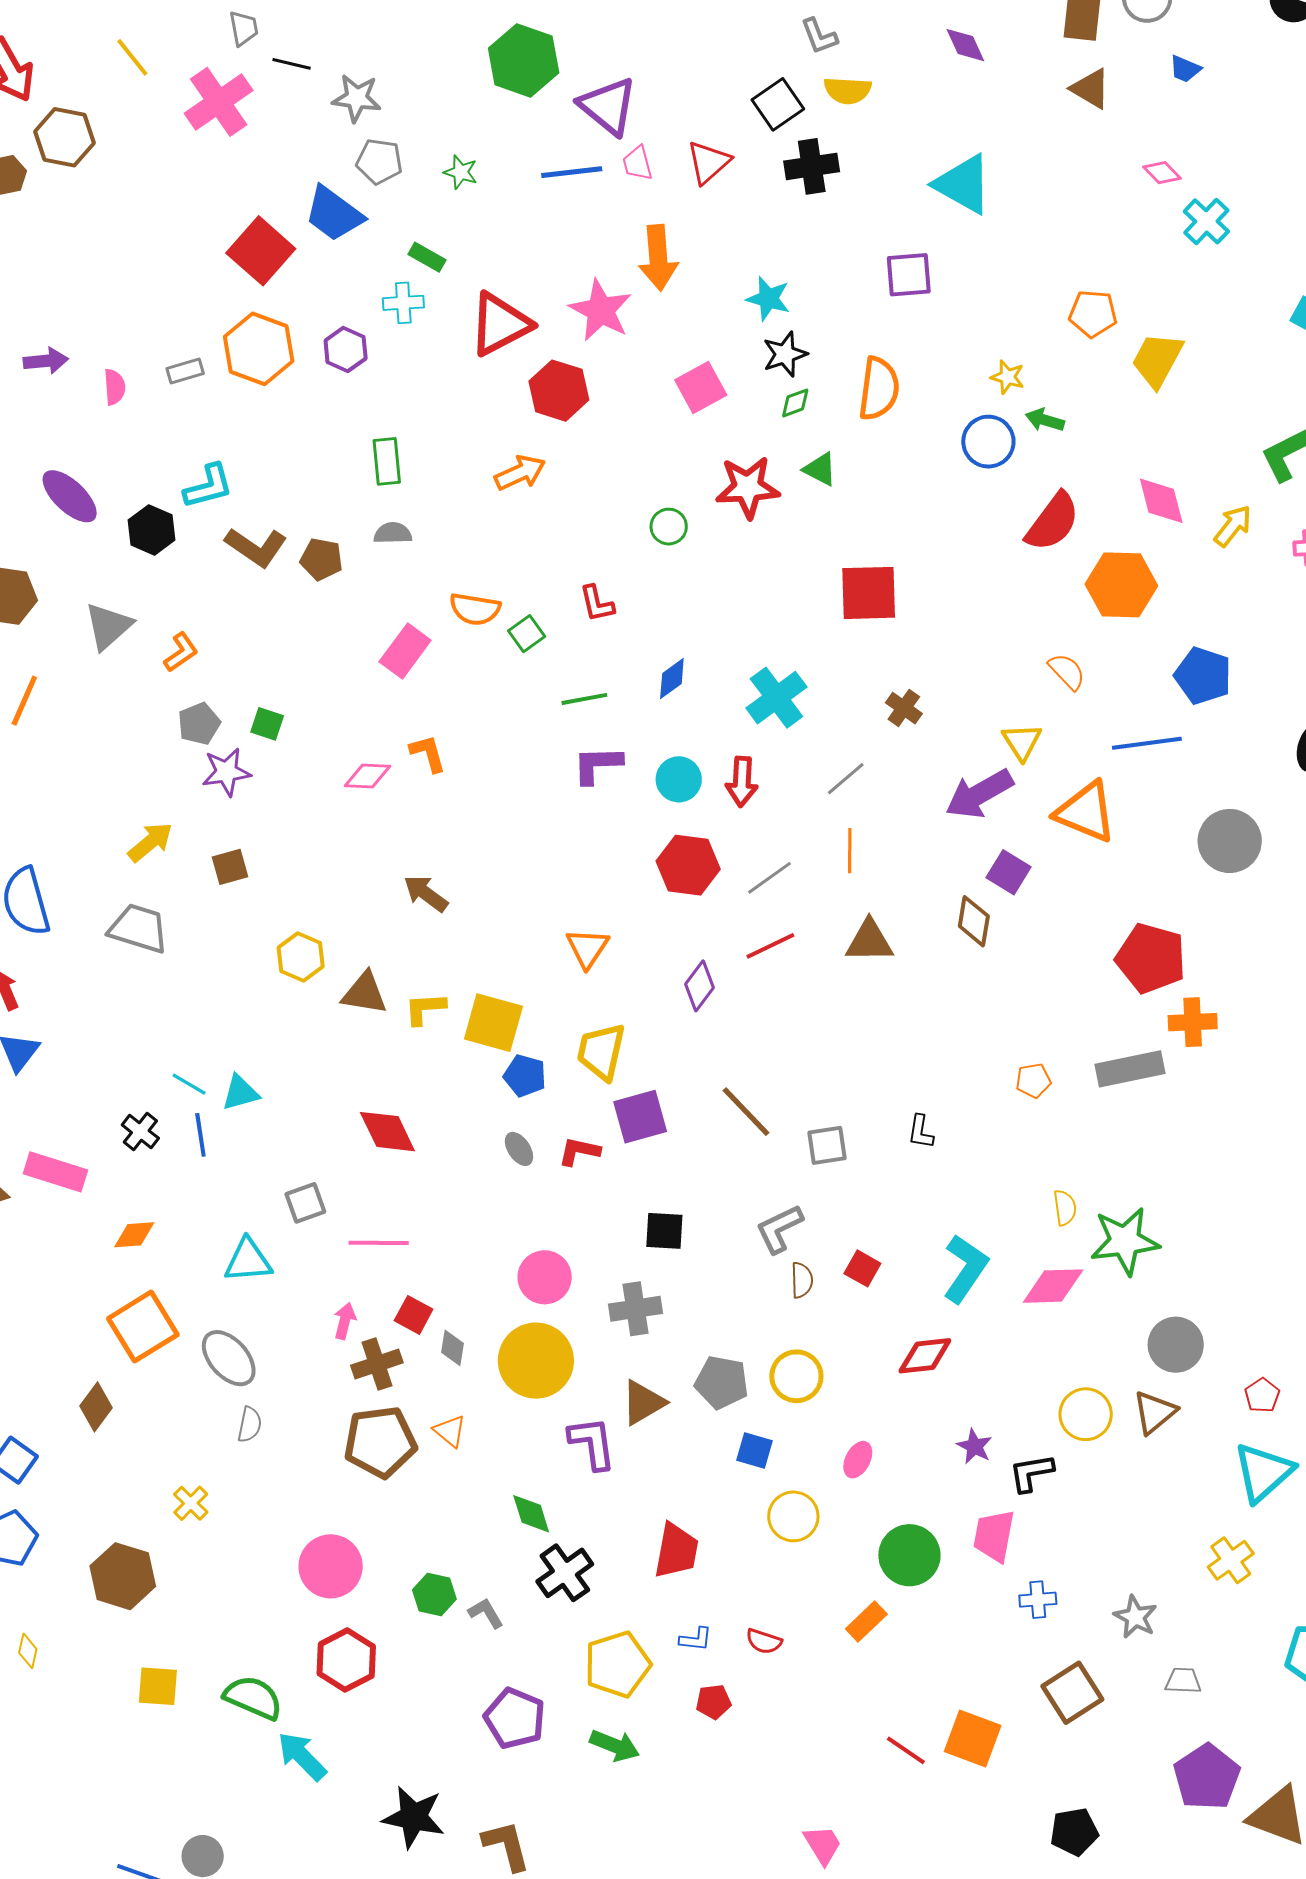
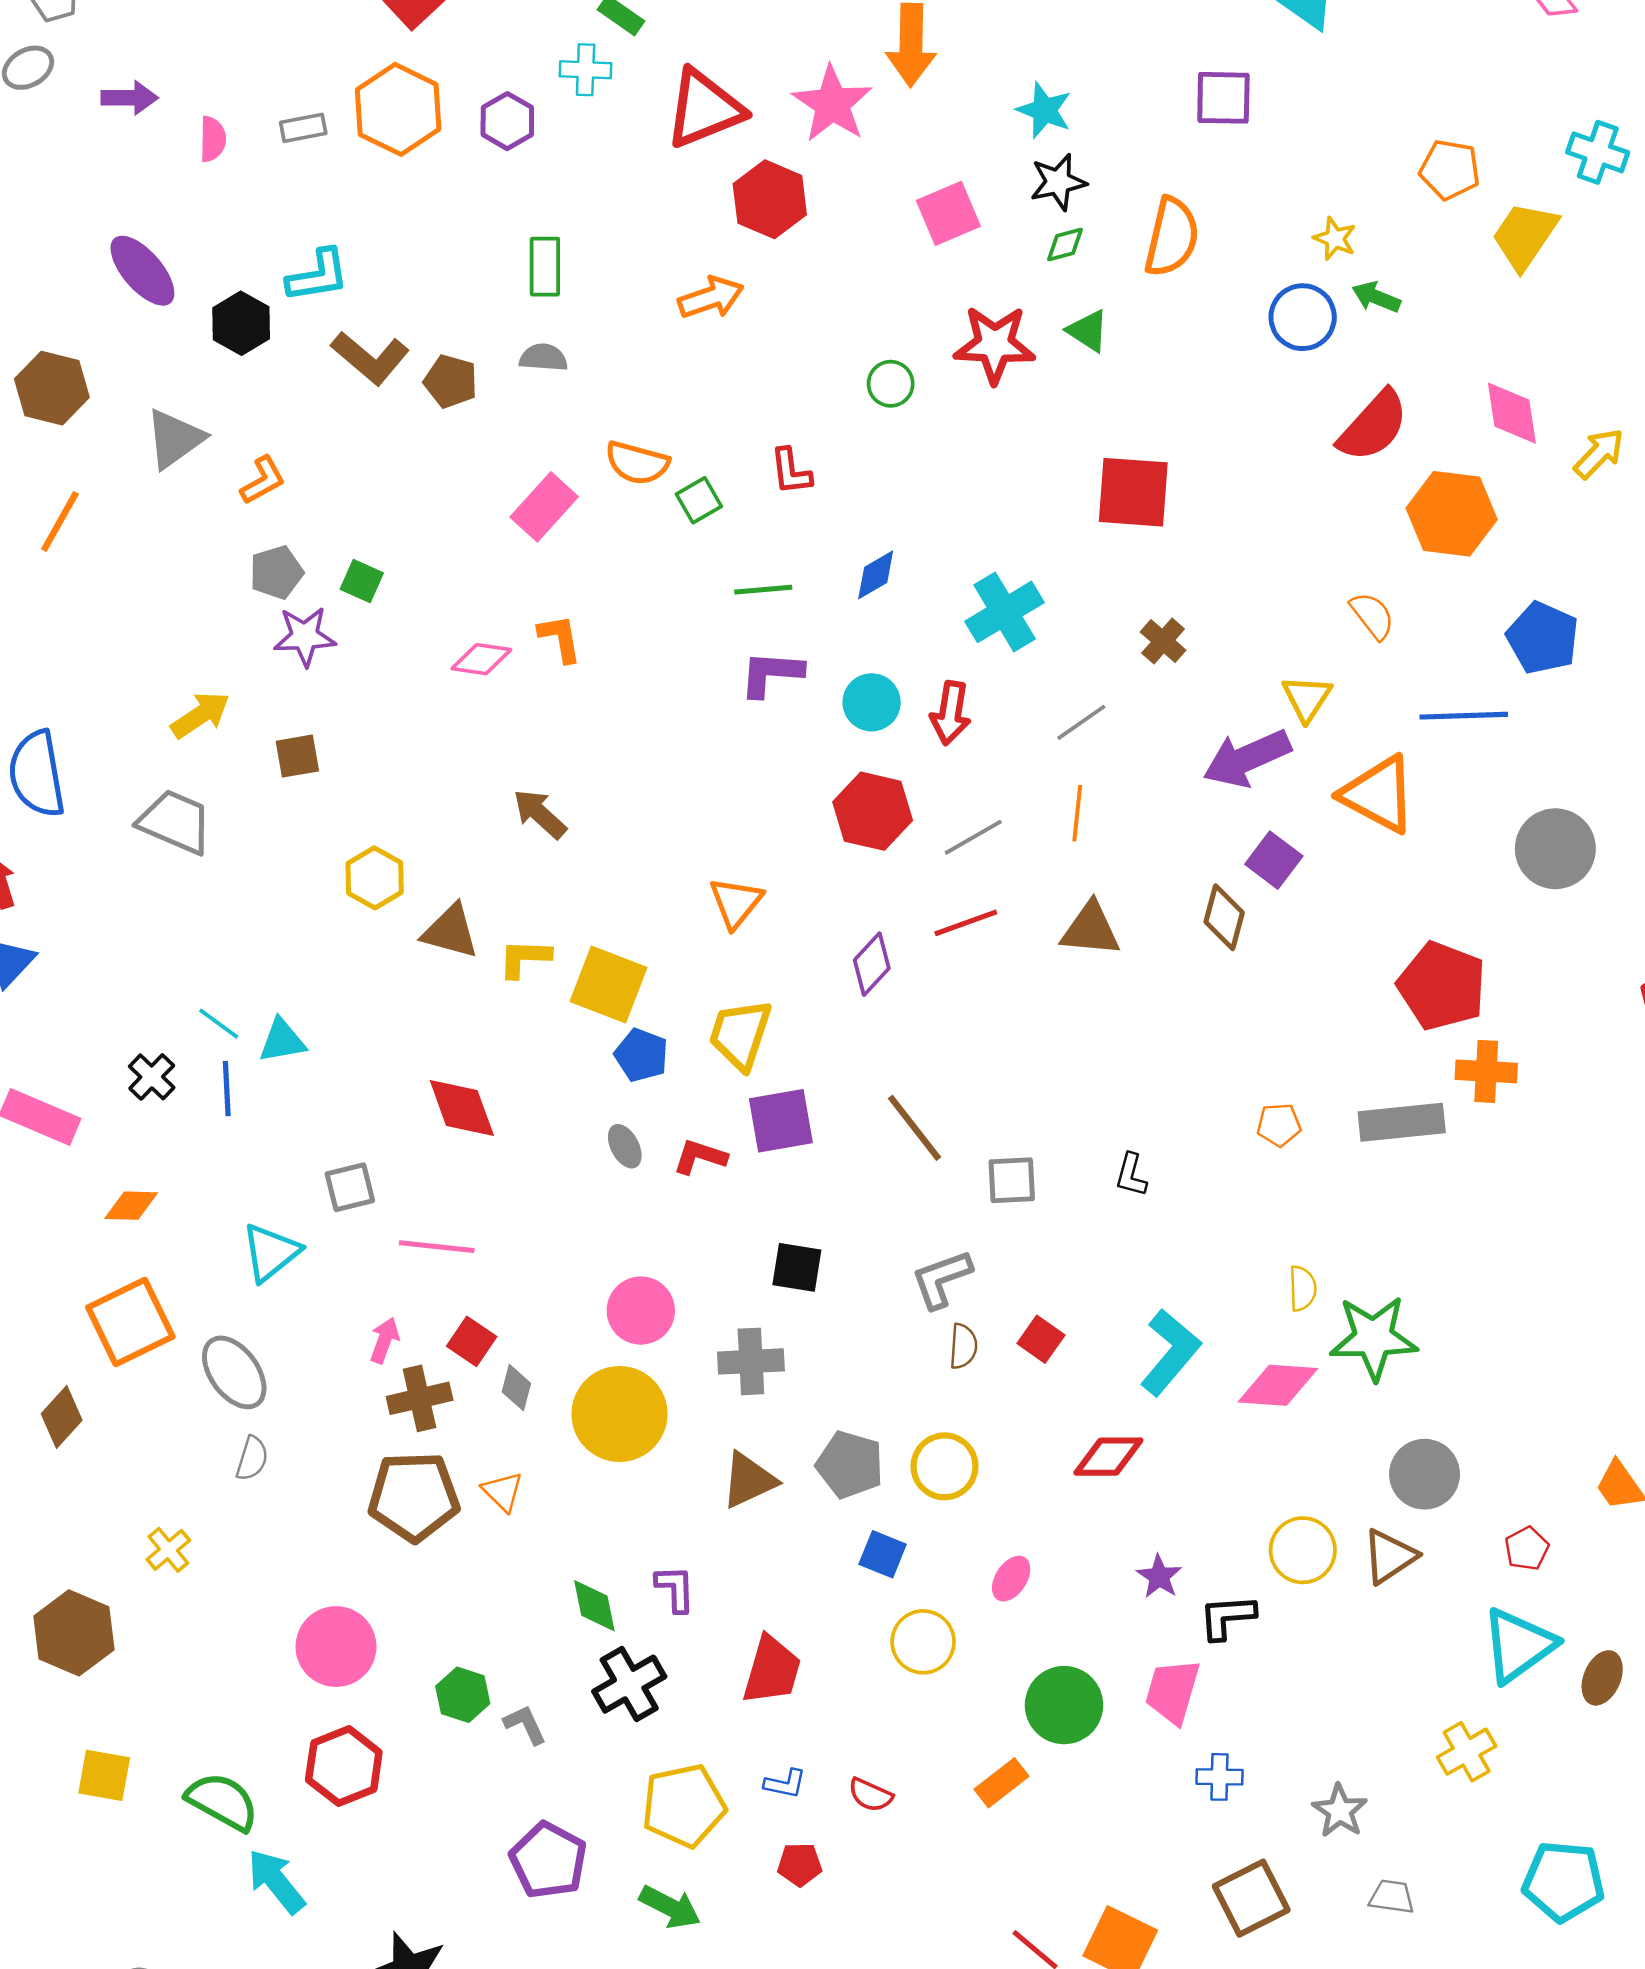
cyan cross: (1206, 221) -> (1598, 152), moved, turned -30
cyan triangle: (248, 1261) -> (271, 1252), turned -40
purple L-shape: (592, 1443) -> (675, 1589), moved, size x0.7

